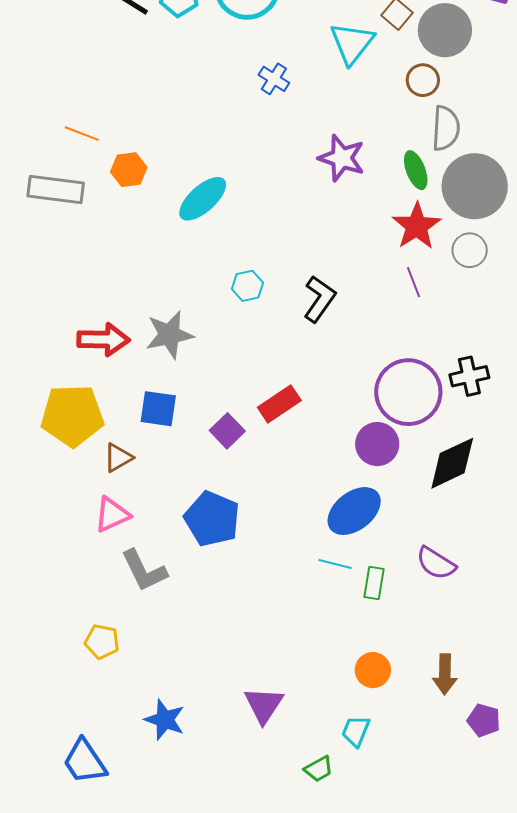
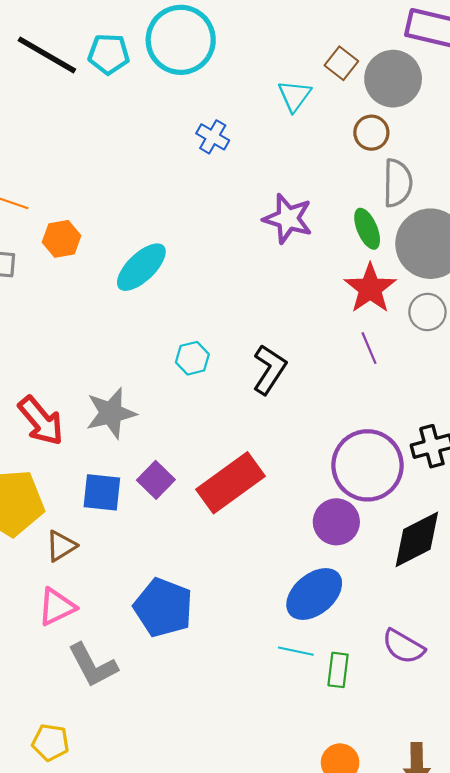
cyan triangle: (352, 43) -> (294, 96), size x0.7
red arrow: (103, 340) -> (41, 421), turned 51
red rectangle: (279, 404) -> (231, 483), size x1.5
purple square: (227, 431) -> (156, 480), moved

